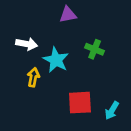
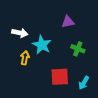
purple triangle: (68, 15) -> (68, 22), moved
green cross: (95, 49) -> (78, 49), moved

